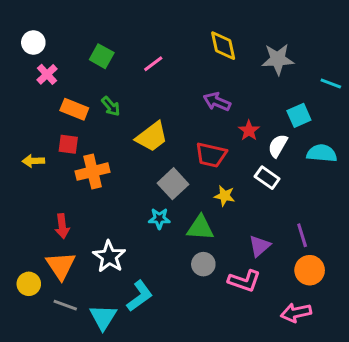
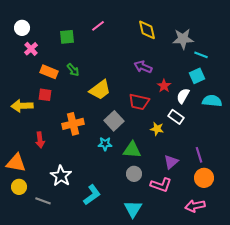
green square: (102, 56) -> (67, 37), turned -35
pink line: (153, 64) -> (98, 26), moved
cyan line: (331, 83) -> (201, 55), moved
yellow arrow: (33, 161) -> (22, 106), size x1.5
orange cross: (93, 172) -> (73, 124), moved
yellow star: (225, 196) -> (157, 129), moved
red arrow: (62, 226) -> (40, 140), moved
white star: (109, 257) -> (61, 176), moved
orange triangle: (61, 266) -> (16, 163), moved, turned -45
cyan triangle: (103, 317) -> (133, 209), moved

